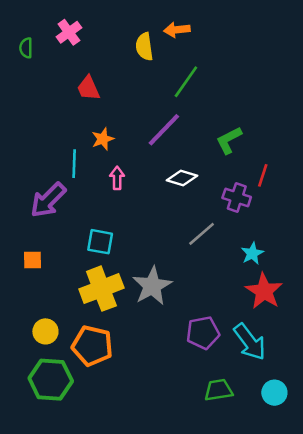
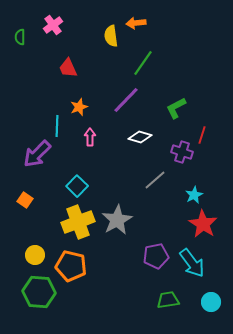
cyan square: (100, 242) -> (77, 186), turned 35
orange square: (32, 260) -> (25, 200), turned 35

